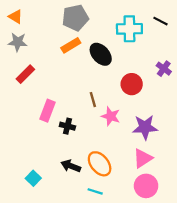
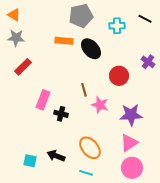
gray pentagon: (75, 18) -> (81, 16), moved
cyan cross: (129, 29) -> (117, 26), size x0.7
orange rectangle: (71, 45) -> (64, 41), turned 36
black arrow: (71, 166) -> (56, 156), moved
cyan square: (33, 178) -> (30, 161), turned -32

